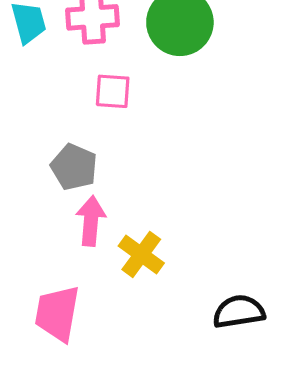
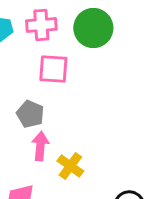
pink square: (113, 91) -> (53, 69), size x1.4

